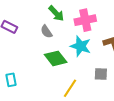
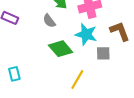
gray square: (101, 74) -> (103, 53), moved

